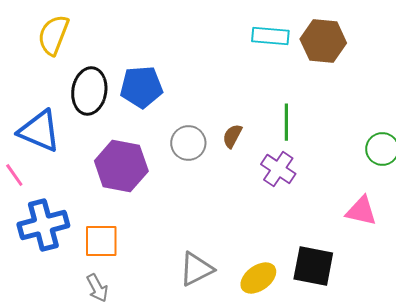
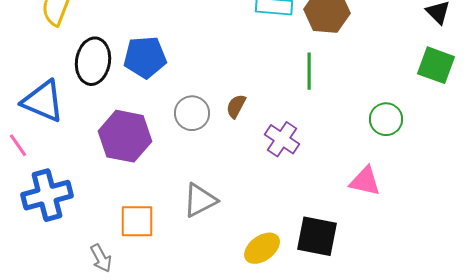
green line: (286, 122) -> (309, 71), moved
orange square: (101, 241) -> (137, 221), moved
gray triangle: (196, 269) -> (200, 200), moved

